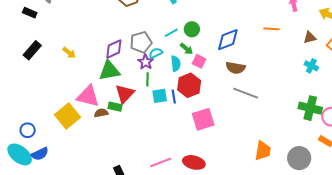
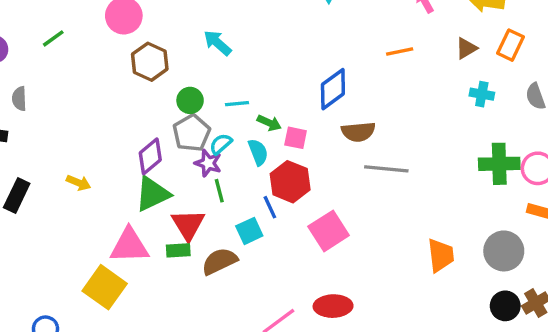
green circle: (192, 29) -> (190, 100), moved
cyan line: (171, 33) -> (237, 104), turned 40
cyan square: (160, 96) -> (249, 231), moved
brown semicircle: (101, 113) -> (220, 261), moved, size x1.5

